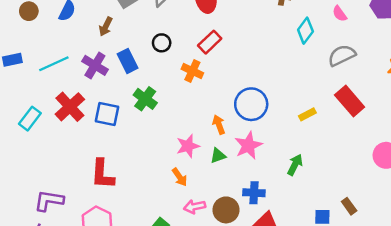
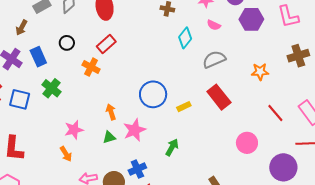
pink semicircle: (340, 14) -> (214, 25), turned -32
blue circle: (251, 104) -> (153, 94), moved
pink star: (188, 146) -> (74, 130), moved
orange arrow: (180, 177) -> (66, 154), moved
blue cross: (254, 193) -> (137, 169), turned -30

